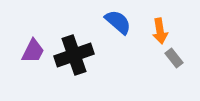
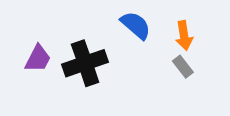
gray rectangle: (174, 58) -> (183, 67), moved

